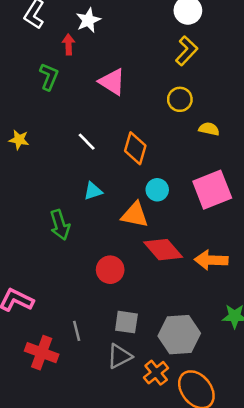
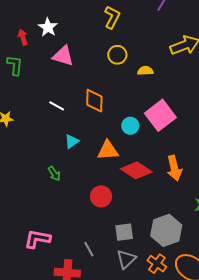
white star: (88, 20) -> (48, 27), moved
cyan circle: (157, 190) -> (130, 126), moved
green arrow: (60, 225) -> (54, 174), size x0.7
orange arrow: (211, 260) -> (174, 168), turned -90

